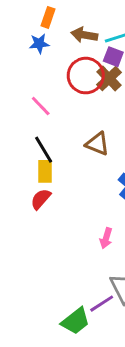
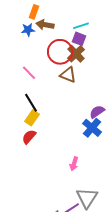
brown arrow: (84, 35) -> (45, 25), moved
brown triangle: (97, 144) -> (68, 75), moved
yellow rectangle: (45, 171) -> (32, 118), turned 35

